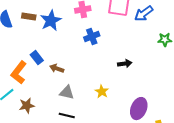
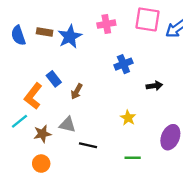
blue cross: (92, 37) -> (123, 64), moved
brown arrow: (57, 69) -> (77, 91), turned -80
gray triangle: (67, 93) -> (67, 125), moved

